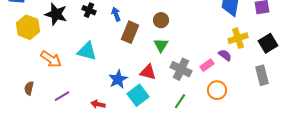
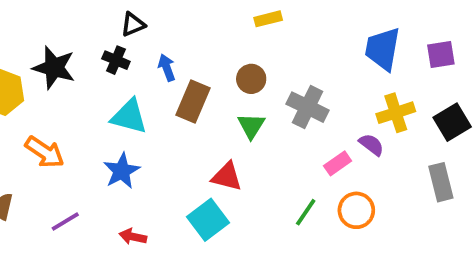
cyan triangle: (87, 51) -> (129, 116), moved
gray cross: (181, 69) -> (308, 107), moved
blue star: (118, 79) -> (122, 171), moved
green line: (180, 101) -> (306, 212), moved

